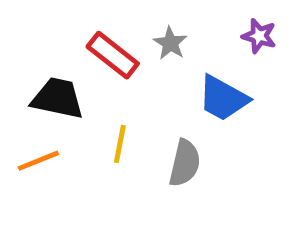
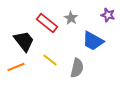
black trapezoid: (58, 98) -> (24, 41), turned 40
yellow line: (120, 144) -> (50, 60), turned -63

